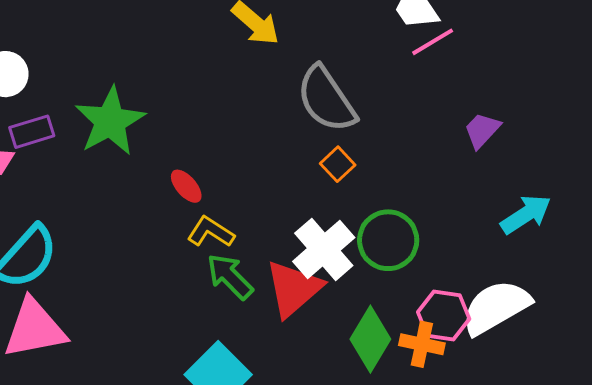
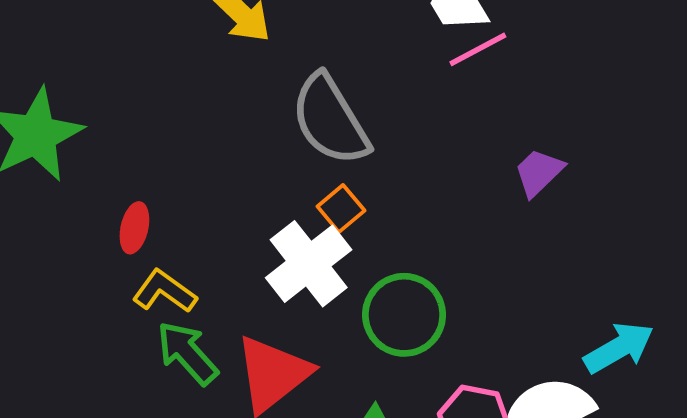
red ellipse: (186, 186) -> (134, 228), turned 51
cyan arrow: (526, 214) -> (619, 348), moved
white cross: (324, 249) -> (309, 264), moved

